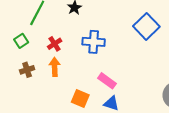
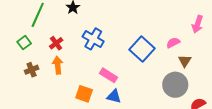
blue square: (146, 26) -> (142, 49), moved
blue cross: (94, 42) -> (93, 39), turned 30

